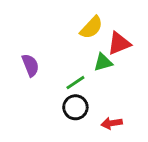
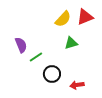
red triangle: (119, 43) -> (85, 17), moved
green line: (75, 83) -> (36, 57), moved

